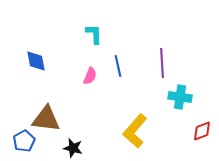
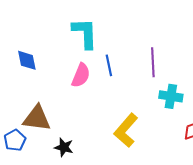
cyan L-shape: (94, 34) -> (85, 33), size x1.6
pink semicircle: (90, 76) -> (81, 75), size x1.4

